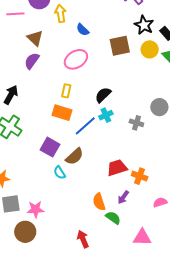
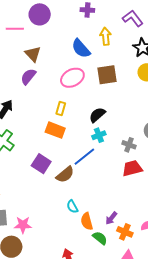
yellow arrow: (60, 13) -> (105, 36), moved
blue semicircle: (83, 30) -> (81, 49), size x1.5
brown square: (120, 46) -> (107, 75), moved
blue line: (85, 126) -> (84, 157), moved
red trapezoid: (117, 168) -> (132, 168), moved
cyan semicircle: (60, 173) -> (72, 207), moved
orange cross: (140, 176) -> (125, 232), moved

